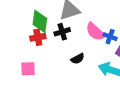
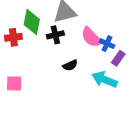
red cross: (38, 37) -> (13, 37), moved
pink square: (28, 69) -> (14, 83), moved

